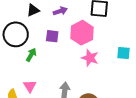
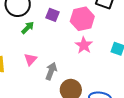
pink triangle: (30, 86) -> (30, 59), moved

